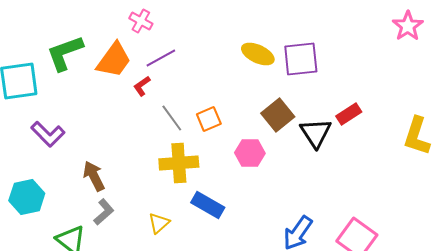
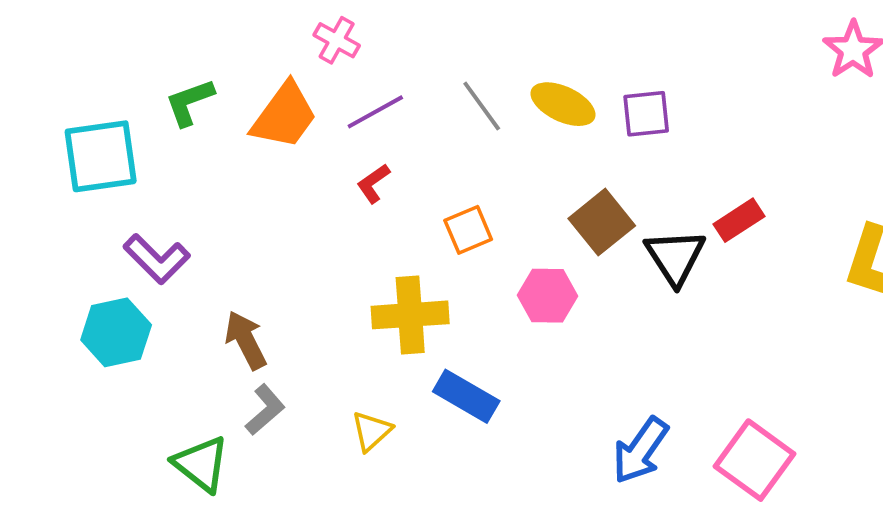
green L-shape: (65, 53) -> (190, 102), size x0.7
purple square: (301, 59) -> (646, 114), size x0.7
red L-shape: (142, 86) -> (373, 183), moved
gray line: (172, 118) -> (482, 106), moved
cyan hexagon: (27, 197) -> (116, 332), moved

